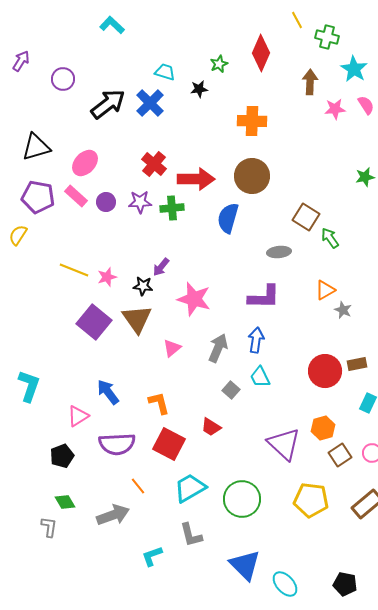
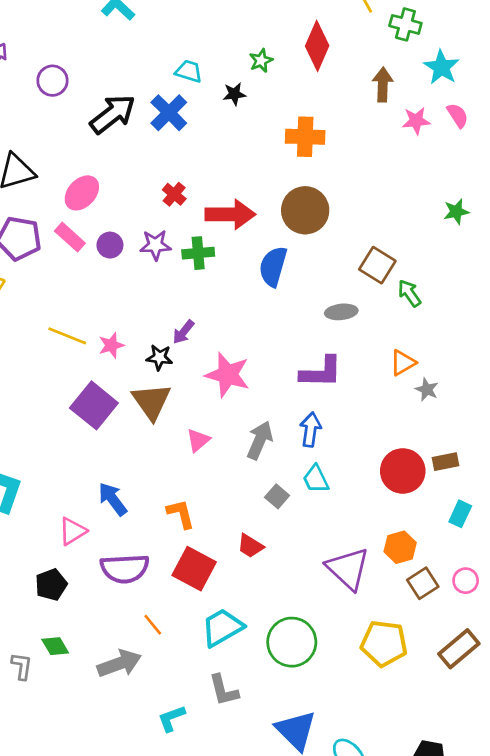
red cross: (154, 164) -> (174, 194), size x0.7
gray L-shape: (49, 527) -> (22, 666), moved

